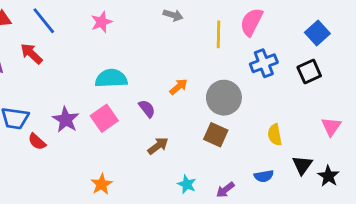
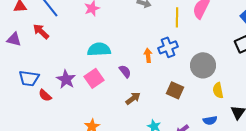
blue cross: (264, 63) -> (168, 47), moved
orange arrow: (179, 87) -> (148, 55), turned -56
gray circle: (224, 98) -> (203, 65), moved

